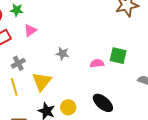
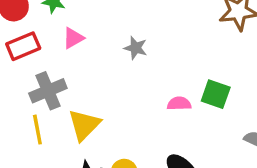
gray star: (62, 54) -> (136, 48), moved
gray cross: (18, 63) -> (48, 91), size x1.5

